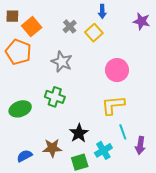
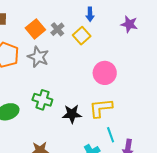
orange square: (32, 27) -> (35, 29), moved
gray star: (62, 62) -> (38, 57), moved
black star: (79, 133) -> (72, 114), moved, turned 30

